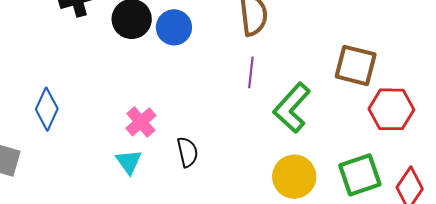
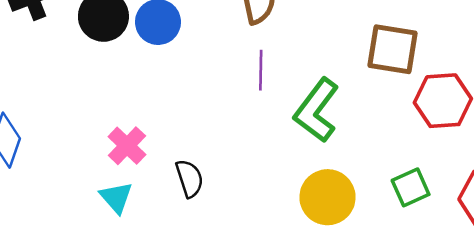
green square: (360, 175) -> (411, 187), size x0.7

